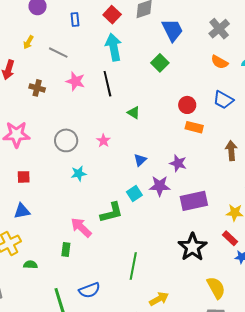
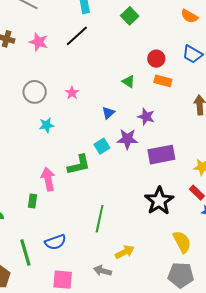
pink star: (75, 81) -> (38, 42), moved
black line: (107, 84) -> (77, 36), turned 60
green triangle: (134, 113) -> (128, 81), moved
pink arrow: (81, 227) -> (48, 179), turned 35

